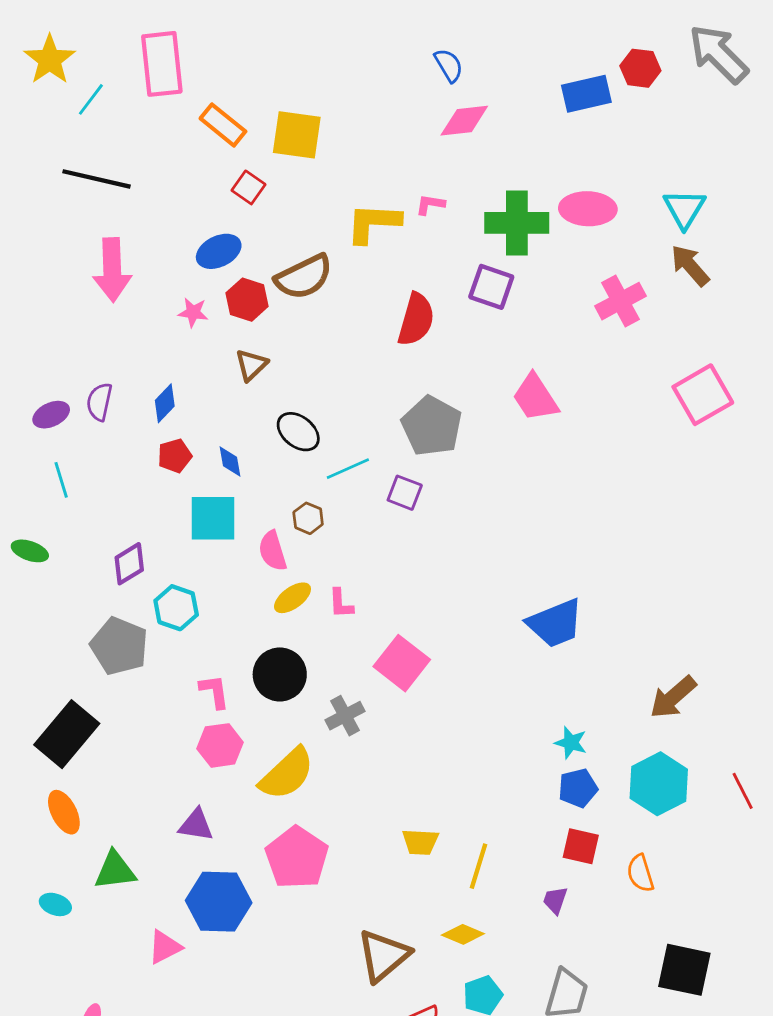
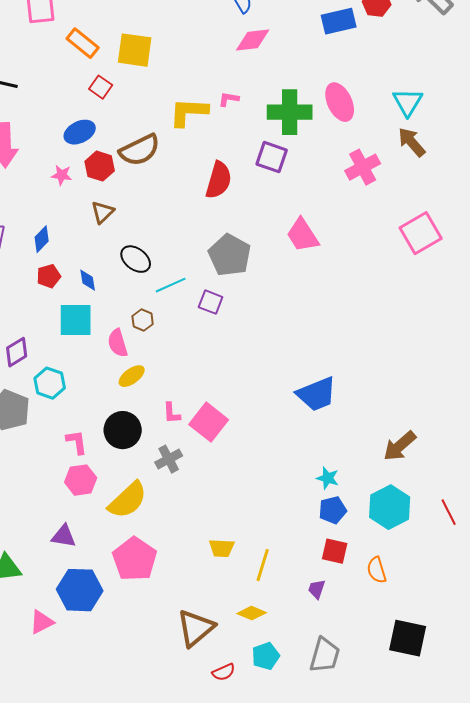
pink ellipse: (588, 209) -> (340, 102), turned 63
pink L-shape: (341, 603) -> (172, 413), moved

